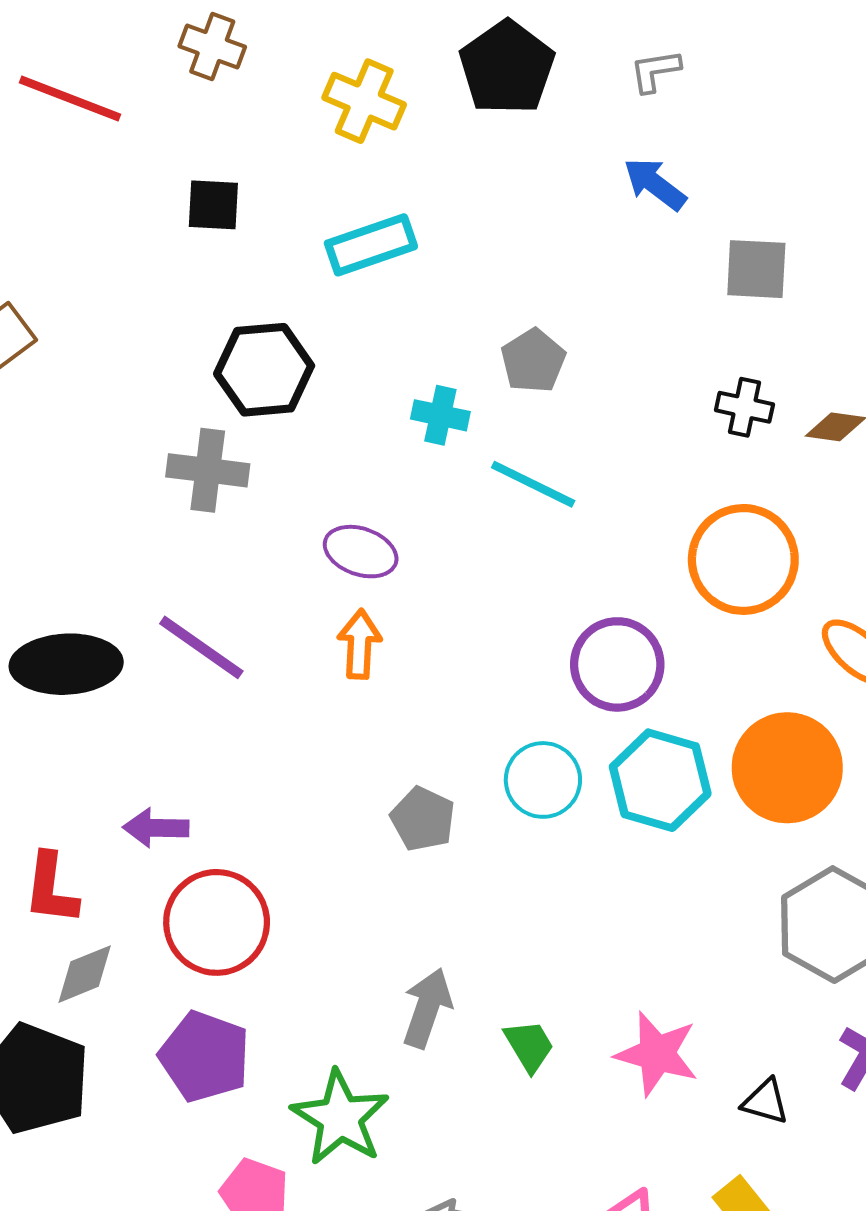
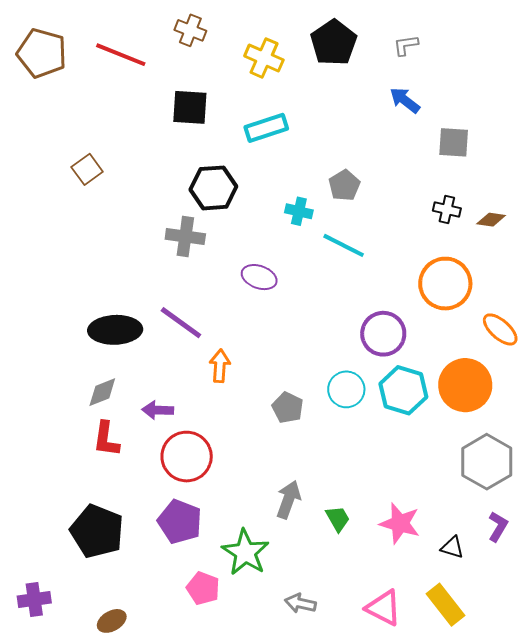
black square: (213, 205) -> (190, 107), size x1.4
orange arrow: (360, 644) -> (220, 366), moved
gray diamond: (85, 974) -> (102, 392), moved

